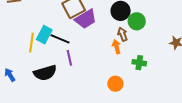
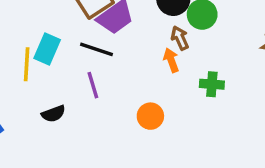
black line: (60, 39) -> (96, 49), moved
black semicircle: (45, 73) -> (53, 114), size x0.6
orange circle: (115, 84) -> (150, 116), moved

